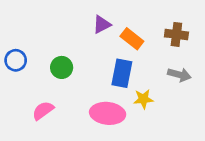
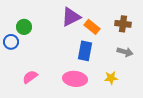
purple triangle: (102, 24) -> (71, 17), size x1.5
green circle: (62, 67) -> (24, 27), moved
yellow star: (143, 99) -> (111, 78), moved

